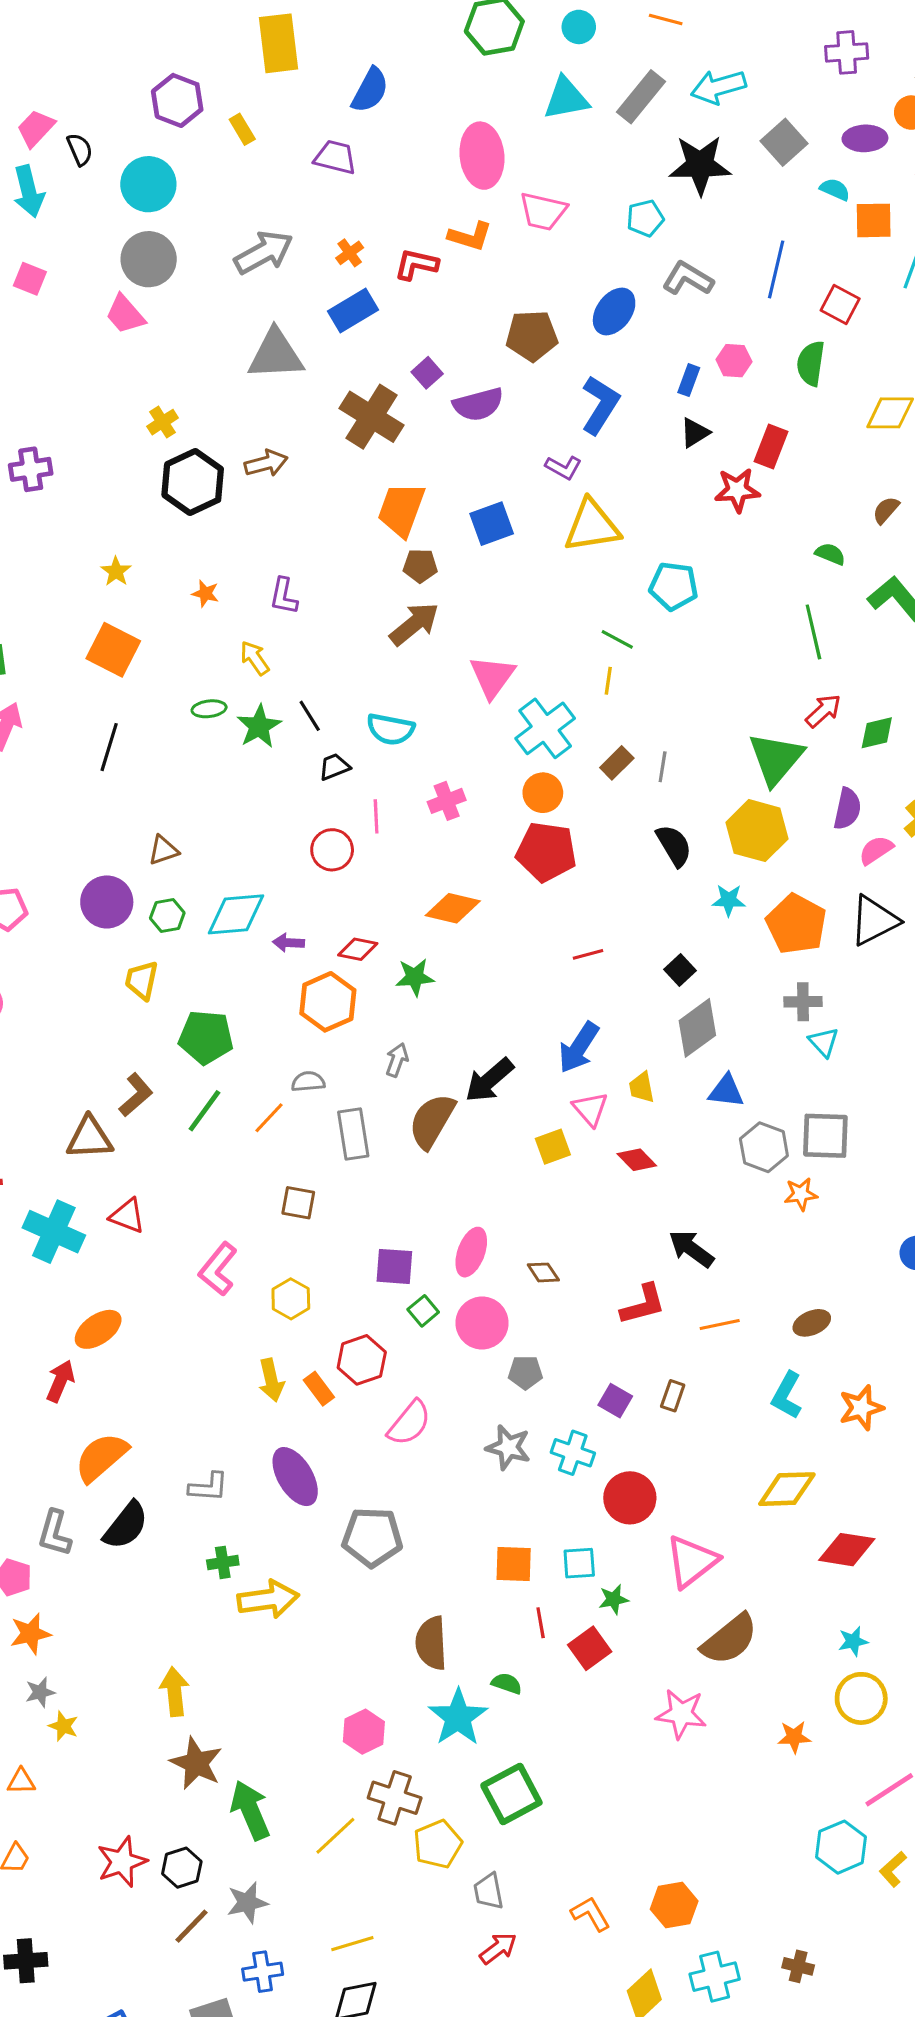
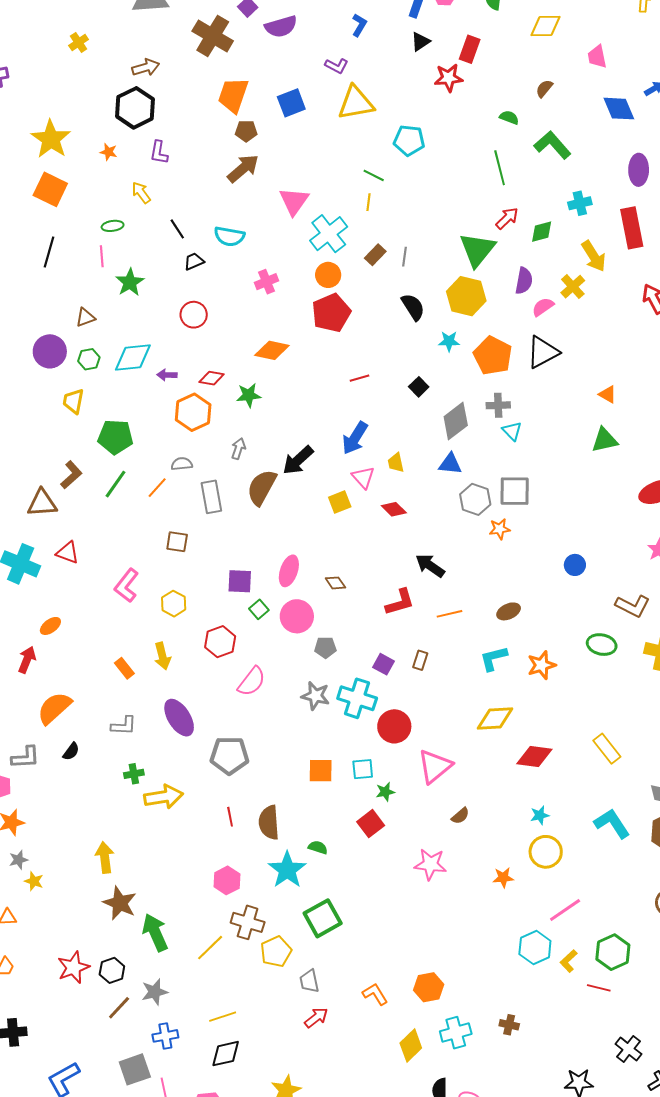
blue L-shape: (600, 405) -> (359, 25), size x0.6
black hexagon: (193, 482) -> (135, 108), moved
yellow star: (116, 571) -> (51, 139), size x2.0
green star: (259, 726) -> (130, 282), moved
pink line: (376, 816) -> (102, 256), moved
red pentagon: (546, 852) -> (331, 313), turned -30
gray diamond: (697, 1028) -> (456, 421), moved
orange ellipse: (98, 1329) -> (50, 626), size x0.7
orange rectangle: (319, 1389) -> (124, 668), moved
cyan L-shape: (787, 1395) -> (494, 658), turned 48
cyan cross: (573, 1453) -> (357, 698), size x1.4
black semicircle: (126, 1525) -> (71, 751), size x0.6
gray L-shape: (55, 1533) -> (25, 757), turned -108
red line: (541, 1623) -> (230, 817), moved
brown semicircle: (730, 1639) -> (460, 816), size x0.5

